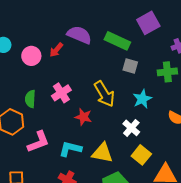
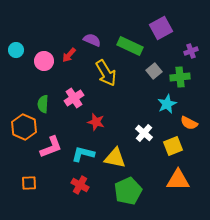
purple semicircle: (79, 35) -> (92, 40), size x0.7
gray square: (130, 66) -> (154, 71), moved, turned 35
yellow arrow: (104, 94) -> (106, 73), moved
cyan star: (142, 99) -> (167, 104), moved
yellow square: (141, 155) -> (173, 146), moved, turned 30

